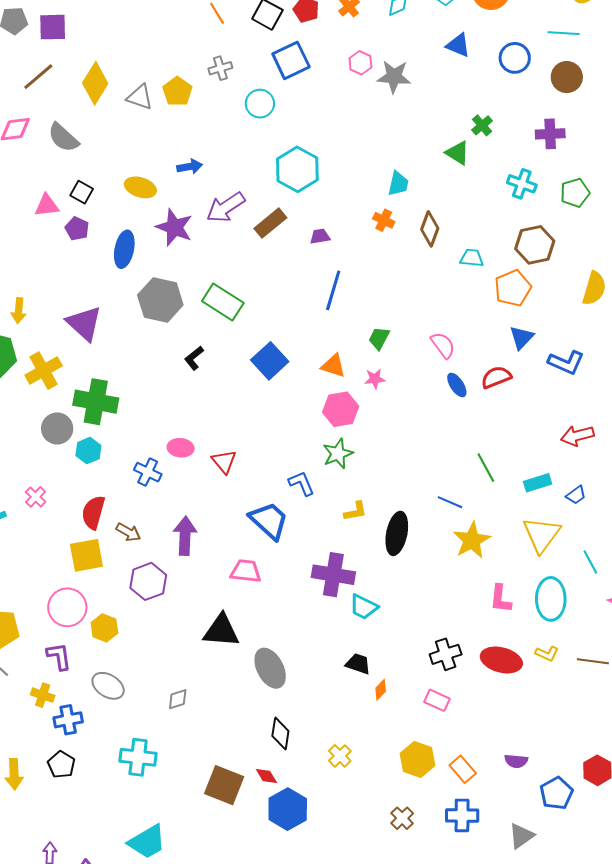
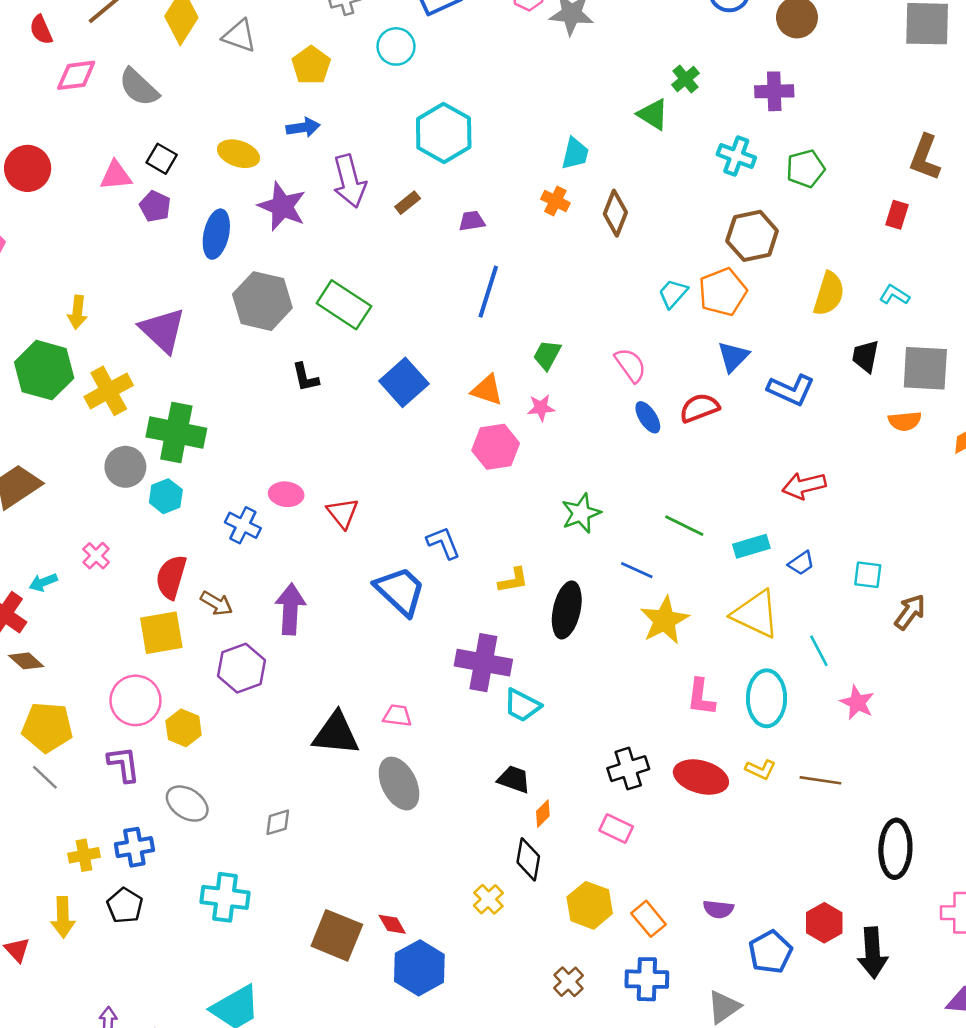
yellow pentagon: (177, 91) -> (311, 65), moved
purple arrow: (226, 207) -> (349, 181), turned -72
brown rectangle: (270, 223) -> (408, 203), size x0.6
cyan trapezoid: (472, 258) -> (673, 293), moved, turned -55
black L-shape: (194, 358) -> (305, 377), turned -65
green star: (338, 454) -> (581, 513), moved
green line: (486, 468) -> (684, 526), turned -36
yellow triangle: (542, 535) -> (756, 614), turned -42
pink trapezoid: (246, 571) -> (397, 716), moved, size x0.7
yellow cross: (43, 695) -> (84, 855), moved, turned -30
black diamond: (280, 734) -> (528, 859), moved

